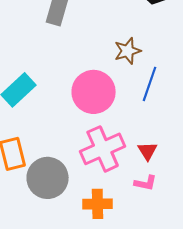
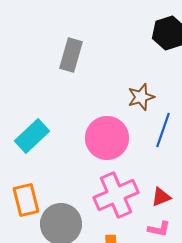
red triangle: (148, 151) -> (161, 197), turned 40

